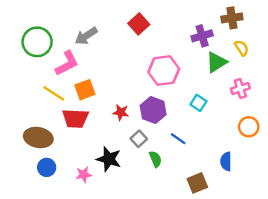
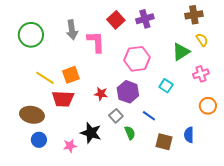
gray arrow: (86, 36) -> (72, 30), turned -66
purple cross: (202, 36) -> (145, 19), moved
pink L-shape: (67, 63) -> (96, 42), moved, turned -65
brown square: (197, 183) -> (164, 142), moved, turned 36

